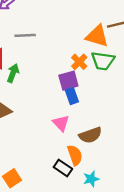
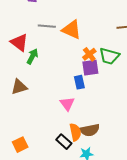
orange triangle: (97, 36) -> (72, 30), moved
purple square: (68, 81) -> (90, 68), moved
brown semicircle: (90, 135) -> (90, 130), moved

